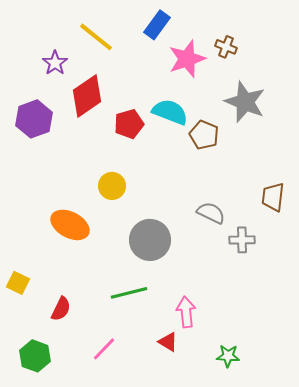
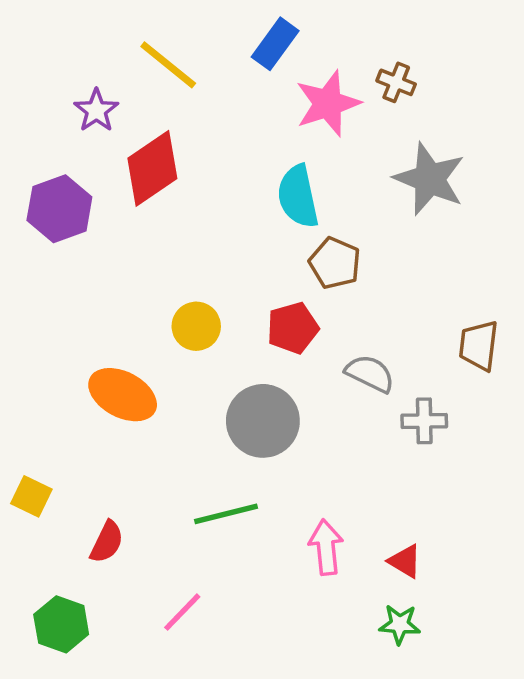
cyan semicircle: (170, 112) -> (298, 196), turned -123
red pentagon: (129, 124) -> (293, 328), moved
brown pentagon: (204, 135) -> (335, 263), moved
red triangle: (168, 342) -> (405, 561), moved

